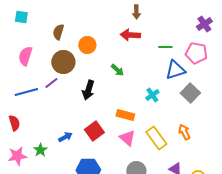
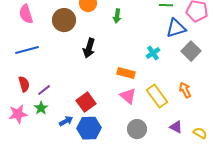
pink semicircle: (25, 56) -> (26, 14), turned -36
green arrow: (117, 70) -> (117, 16), moved, turned 56
purple line: (51, 83) -> (44, 90), moved
red semicircle: (14, 123) -> (24, 84), moved
red square: (94, 131) -> (86, 102), moved
blue arrow: (65, 137) -> (66, 121), moved

